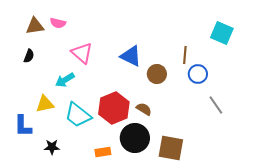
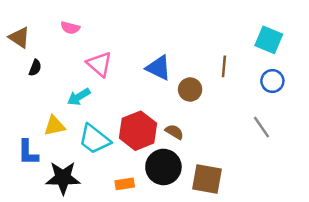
brown triangle: (35, 26) -> (19, 37), moved, turned 42
blue circle: (198, 74) -> (272, 81), moved
black star: (52, 147) -> (63, 178), size x1.8

